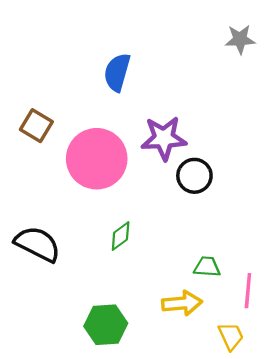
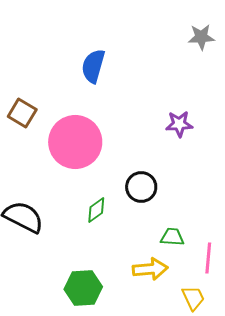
purple star: (164, 138) -> (179, 124), moved, size x0.7
black circle: (194, 176) -> (141, 187), moved

